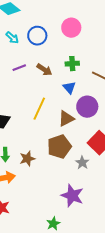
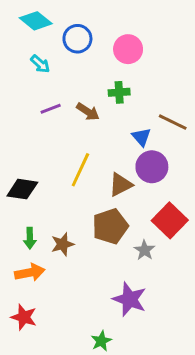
blue circle: (37, 36) -> (77, 39), moved
green cross: (72, 64) -> (119, 92), moved
blue triangle: (69, 88) -> (141, 137), moved

